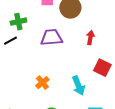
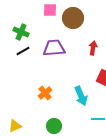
green cross: (18, 22) -> (21, 32), turned 35
black line: (10, 41) -> (23, 51), moved

